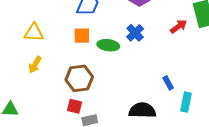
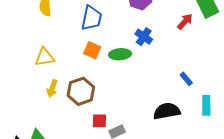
orange square: (82, 36) -> (92, 50), turned 36
brown hexagon: (79, 78) -> (81, 91), moved
cyan rectangle: (186, 102) -> (206, 105), moved

